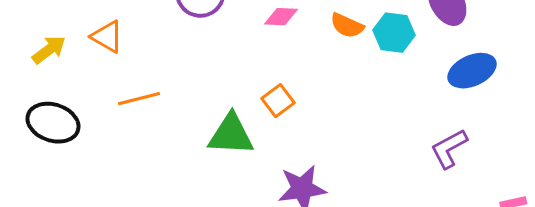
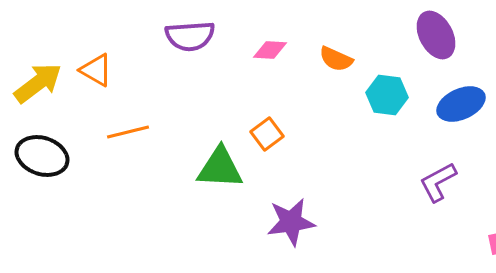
cyan hexagon: (394, 33) -> (387, 95), moved
yellow arrow: (49, 50) -> (38, 83), size x1.4

